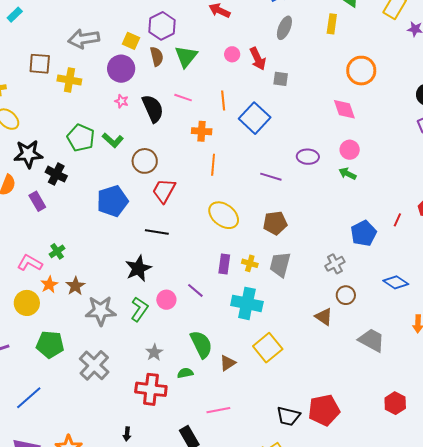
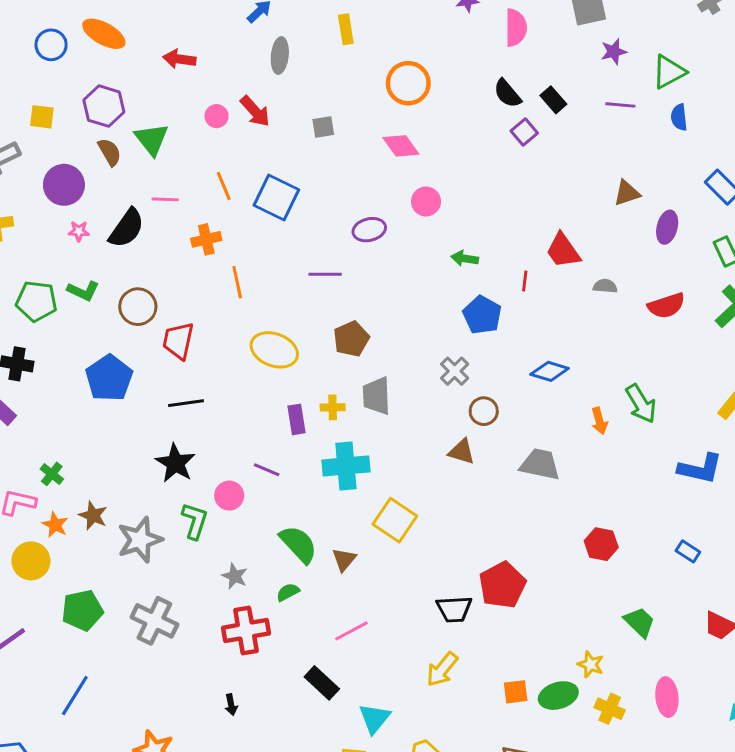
yellow square: (131, 41) -> (42, 117), moved
gray square: (281, 79) -> (323, 127), moved
black semicircle: (153, 109) -> (127, 228), turned 76
green arrow: (348, 174) -> (465, 258), moved

